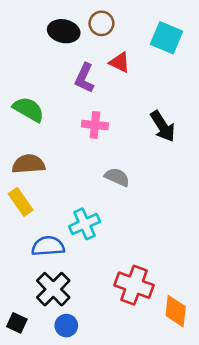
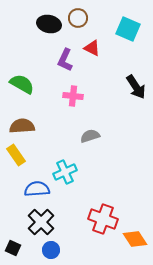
black arrow: (163, 126) -> (136, 87), moved
gray semicircle: (117, 177) -> (90, 136), turned -42
orange diamond: (176, 311) -> (135, 239), turned -40

